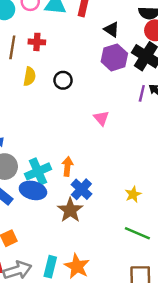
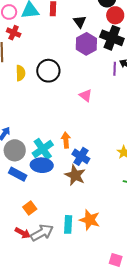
black triangle: (112, 29) -> (80, 22), turned 32
red cross: (37, 42) -> (14, 33), moved, turned 32
black circle: (63, 80) -> (48, 71), size x1.5

